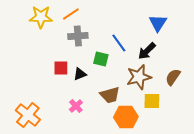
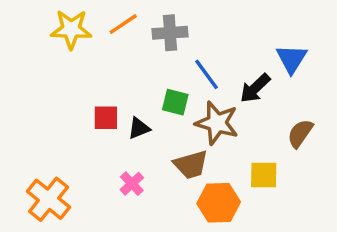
blue triangle: (158, 23) -> (291, 59), moved
gray cross: (78, 36) -> (170, 33), moved
brown star: (139, 77) -> (217, 123), moved, turned 30

